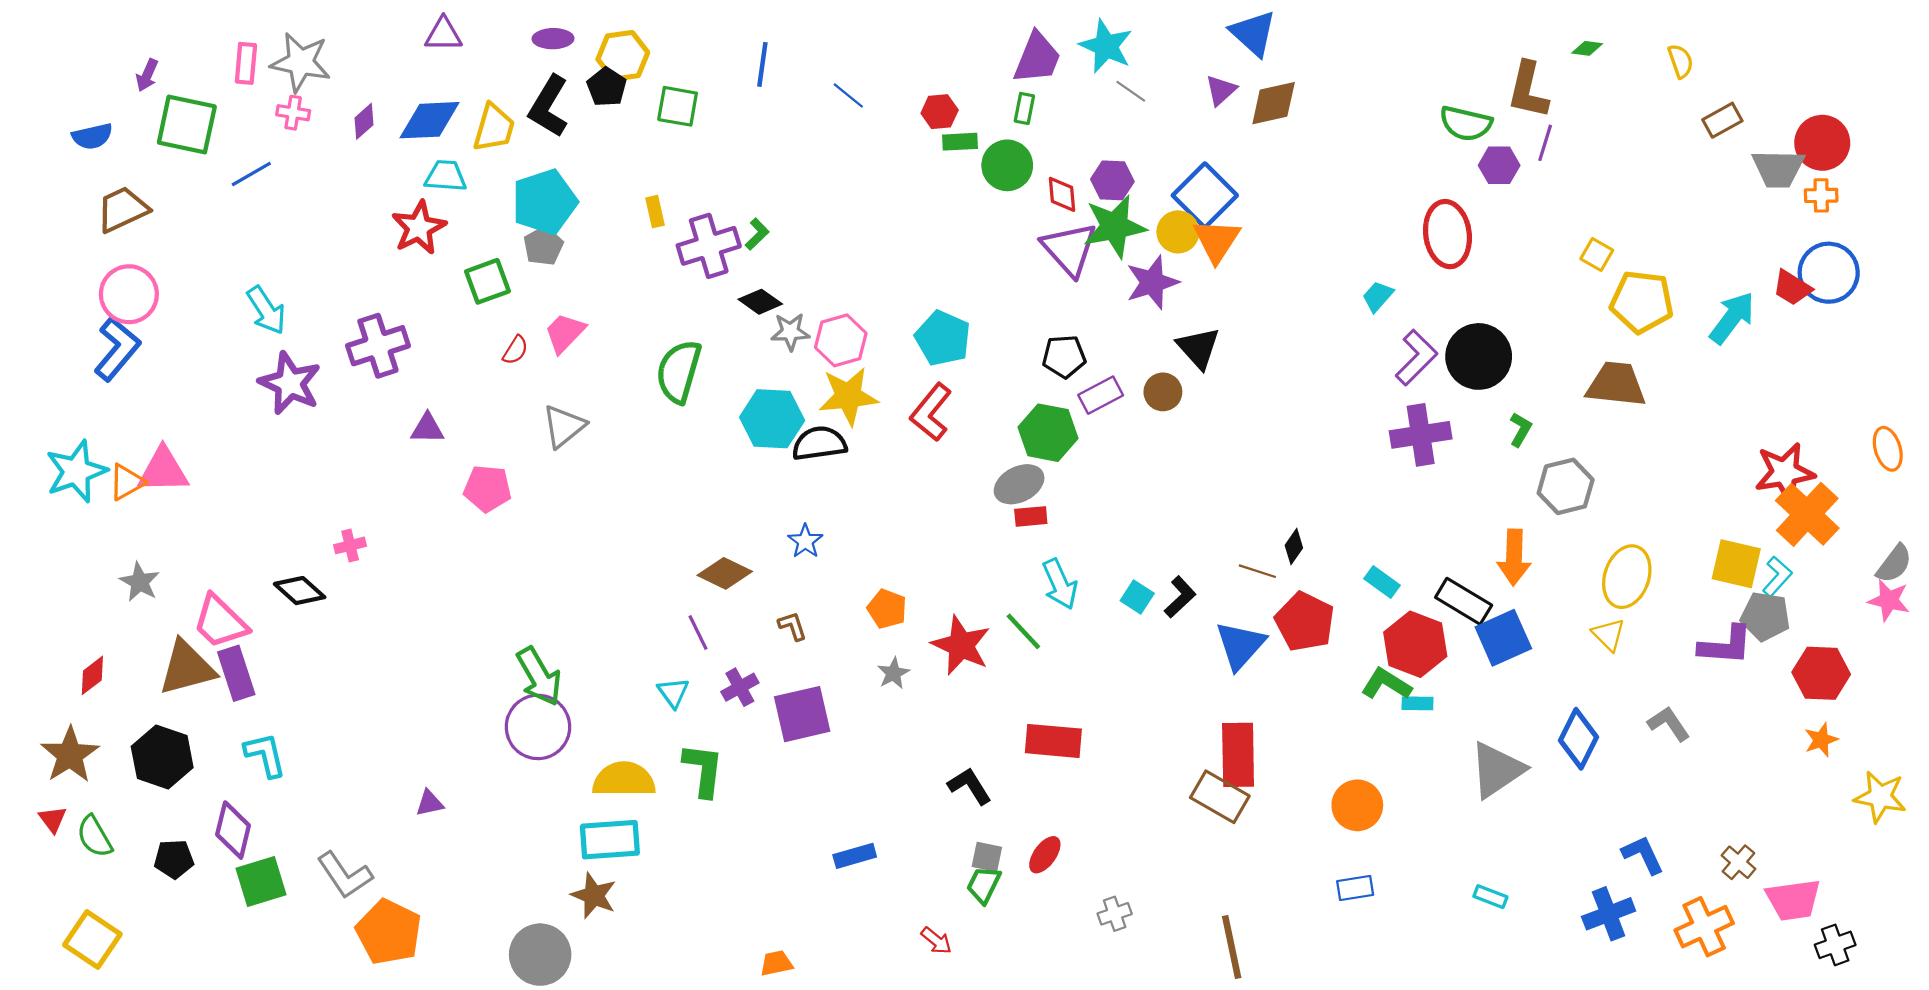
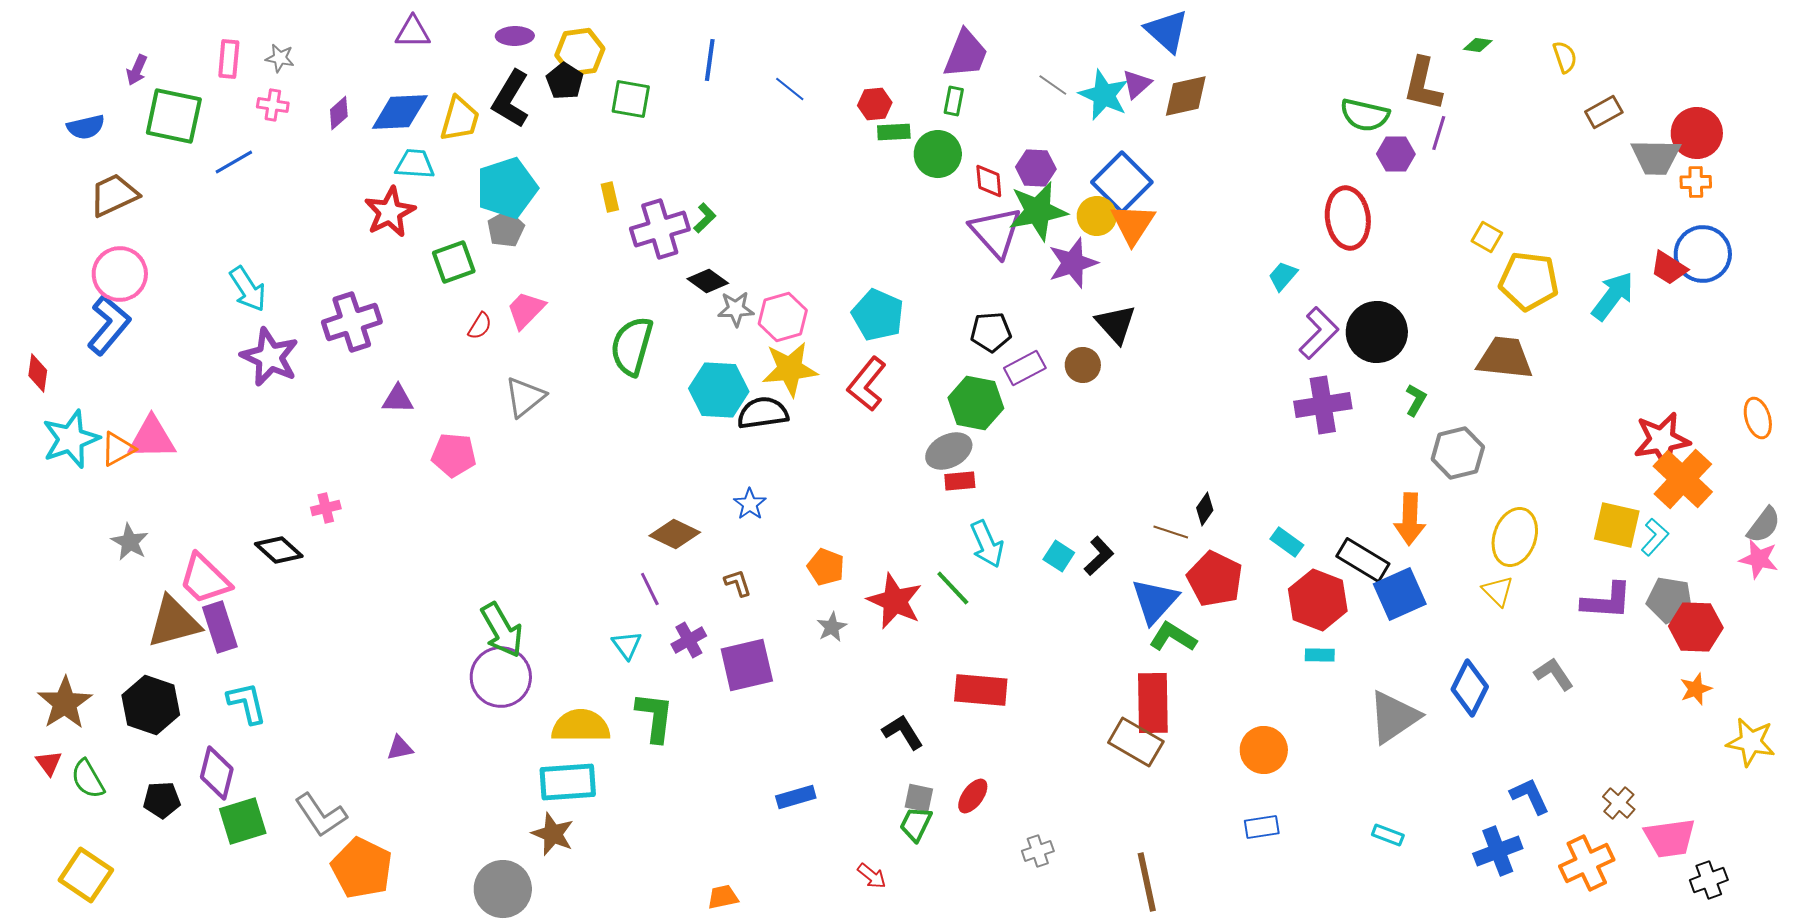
cyan star: (1106, 46) -> (1104, 95), moved
gray star: (301, 62) -> (280, 58), size x0.5
gray pentagon: (1765, 616) -> (1670, 600), moved
red diamond: (92, 675) -> (38, 373), moved, turned -45
green L-shape: (1386, 684) -> (1173, 637), moved

